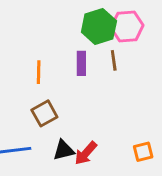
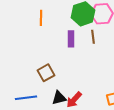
orange line: (39, 72) -> (41, 18), moved

